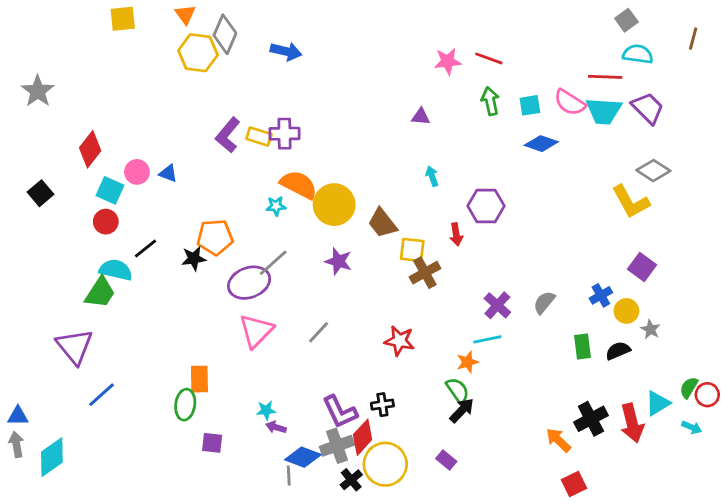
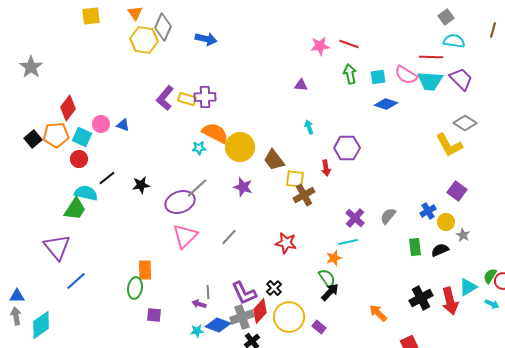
orange pentagon: (215, 237) -> (56, 135), moved
black cross: (382, 405) -> (274, 288), turned -35
cyan star: (266, 410) -> (197, 331), moved
orange arrow: (558, 440) -> (378, 313), moved
yellow circle: (385, 464) -> (289, 317), moved
gray line: (289, 476) -> (208, 292), moved

